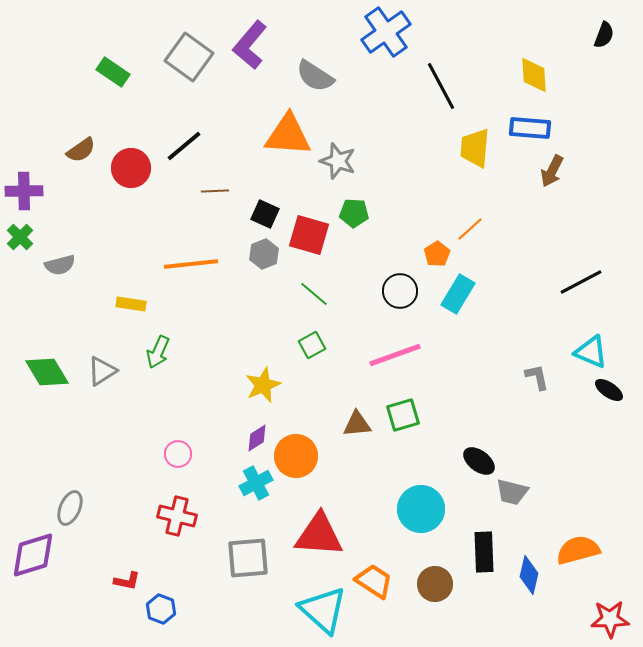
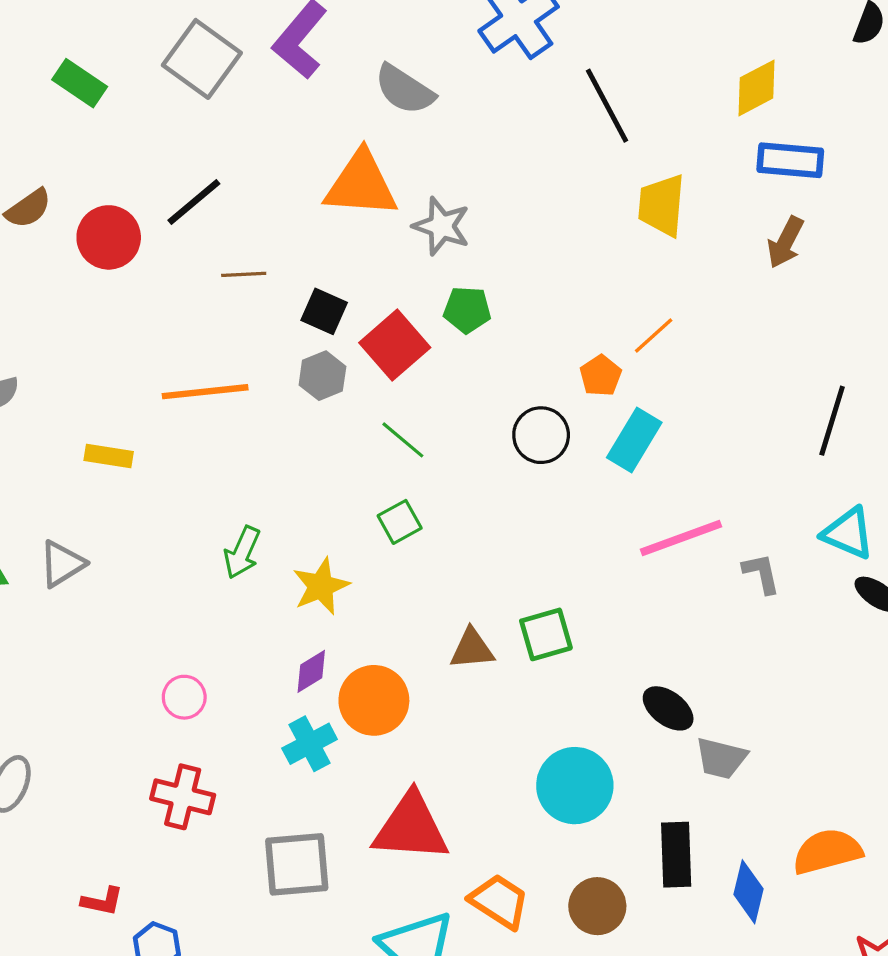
yellow diamond: (534, 75) -> (756, 88), turned 66
blue rectangle: (530, 128) -> (790, 160), moved
red square: (309, 235) -> (395, 345), turned 33
black line: (581, 282) -> (832, 421), turned -45
green arrow: (158, 352) -> (242, 552), moved
pink line: (395, 355) -> (681, 538), moved

